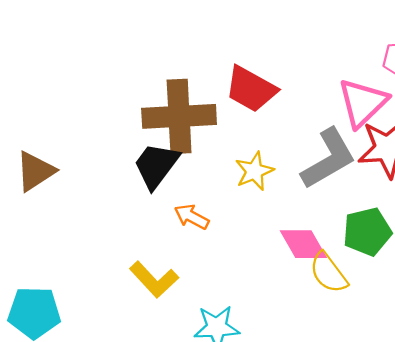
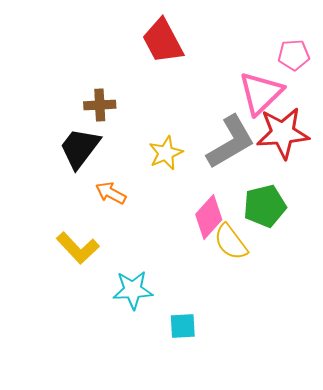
red trapezoid: (251, 89) -> (163, 41), moved, turned 33
brown cross: (179, 116) -> (100, 105), size x0.5
pink diamond: (303, 244) -> (209, 217), turned 72

